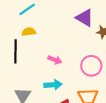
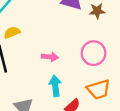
cyan arrow: (53, 85) -> (55, 86), turned -78

